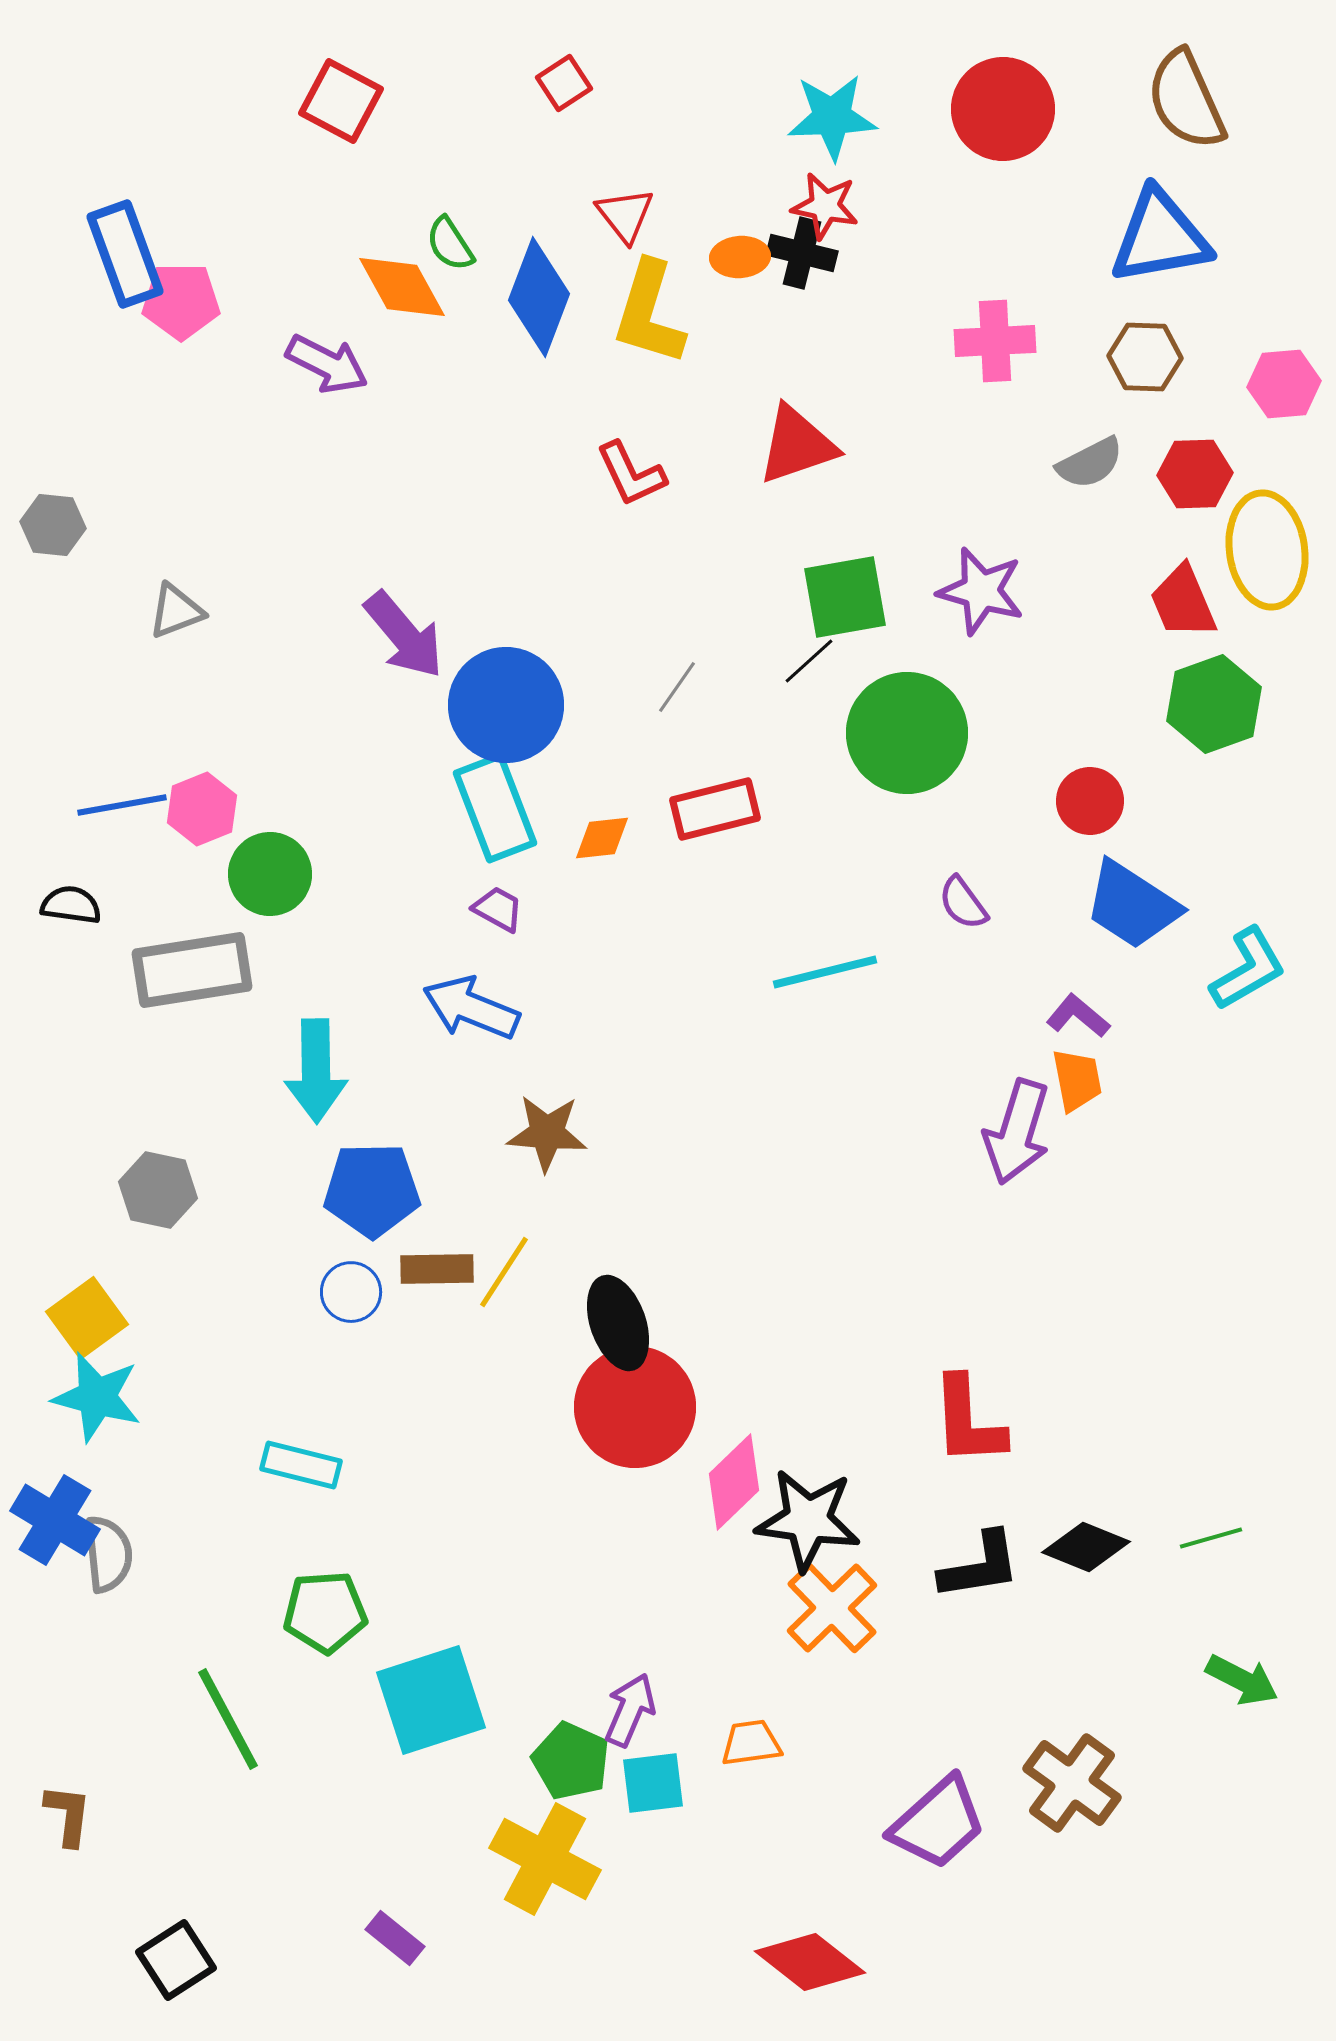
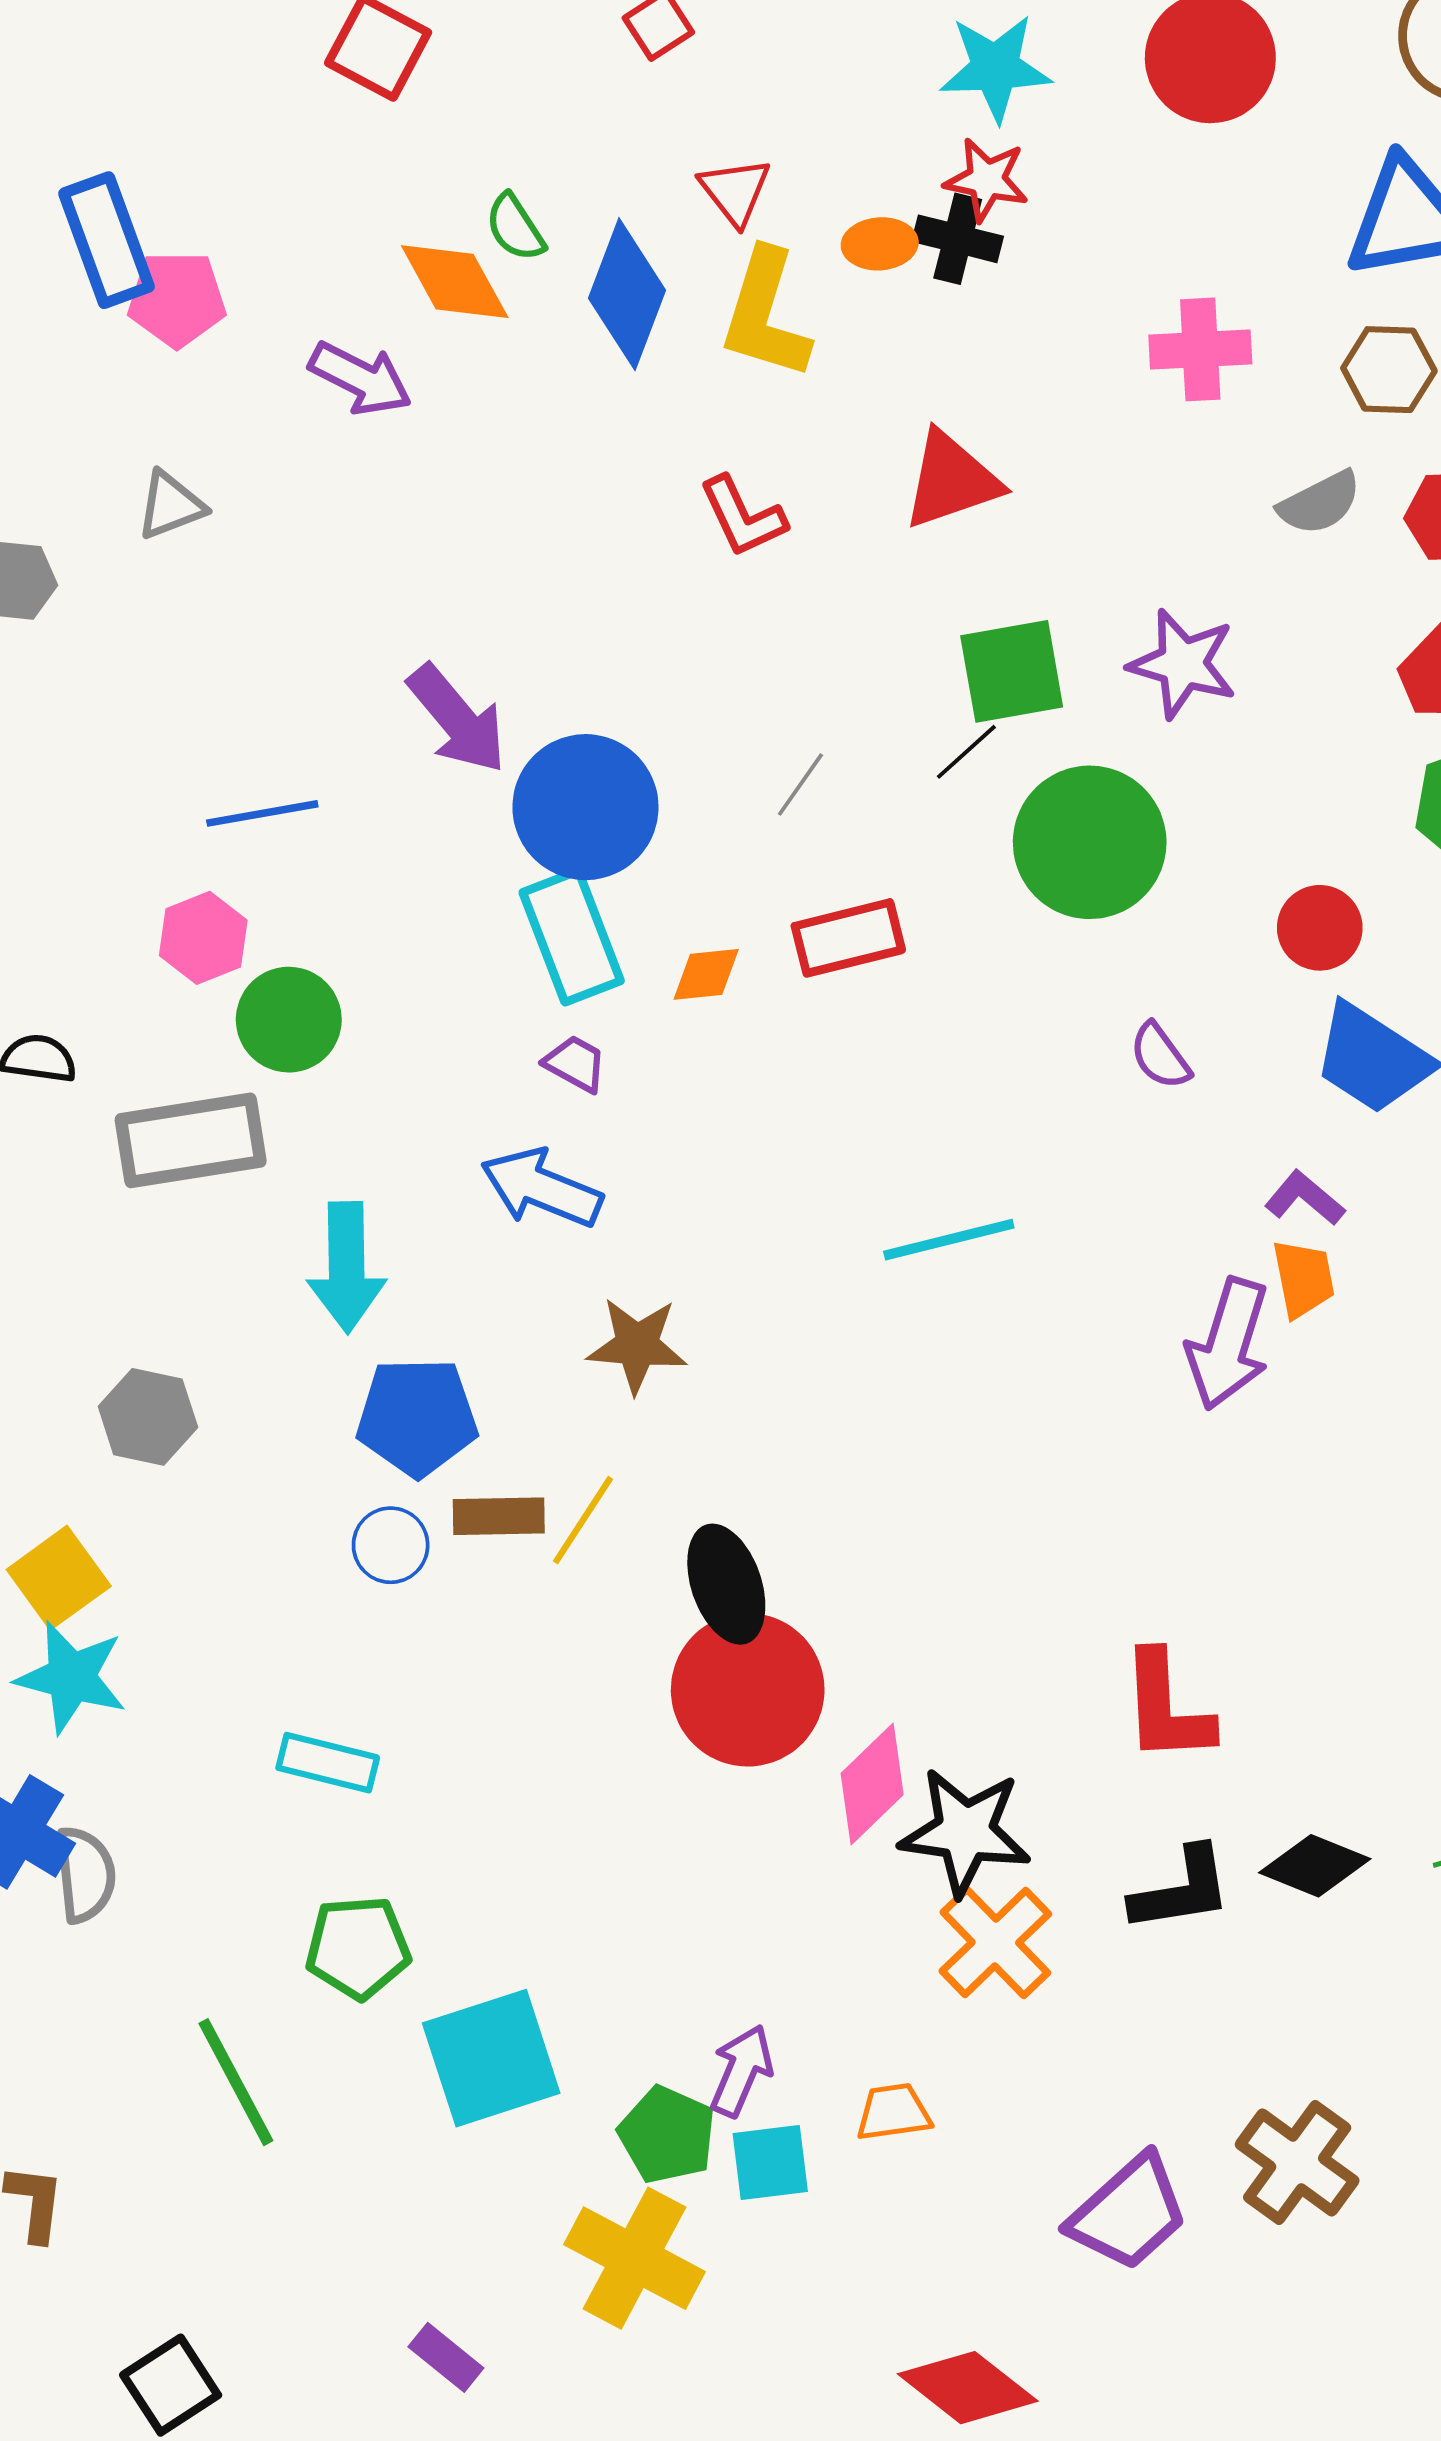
gray triangle: (176, 611) -> (171, 505), moved
blue line: (122, 805) -> (262, 813), moved
cyan line: (825, 972) -> (949, 1240), moved

